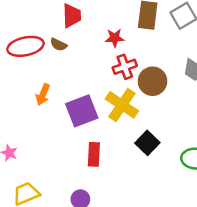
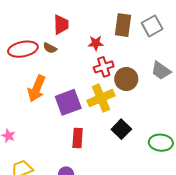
orange arrow: (43, 95) -> (37, 89), size x1.5
yellow cross: (122, 105) -> (101, 98), turned 32

